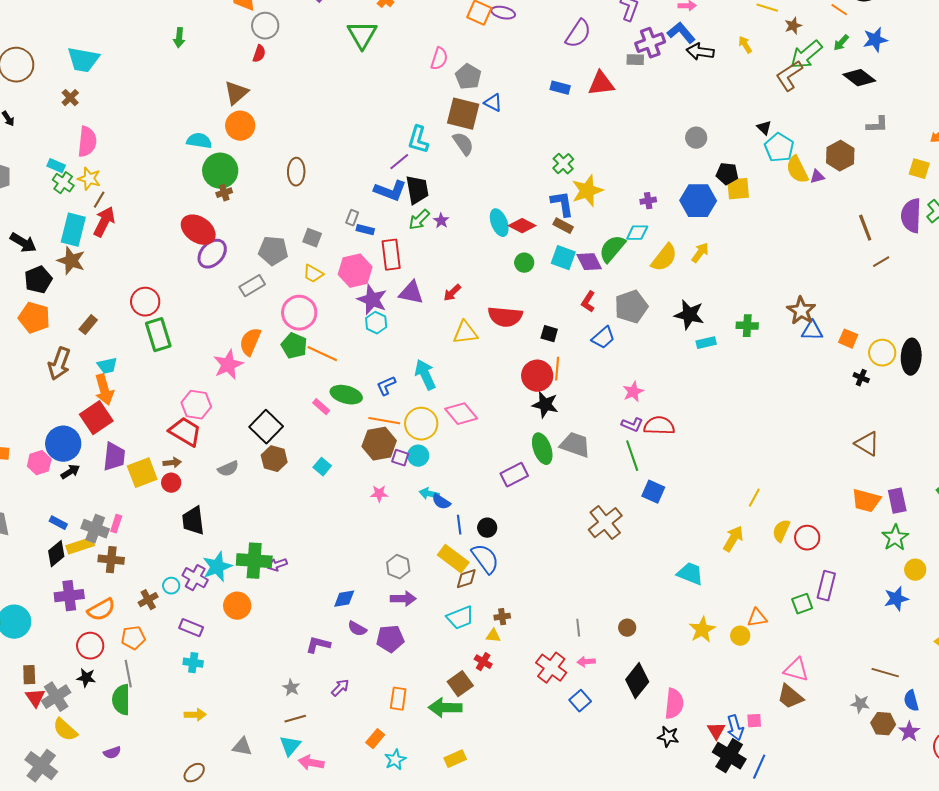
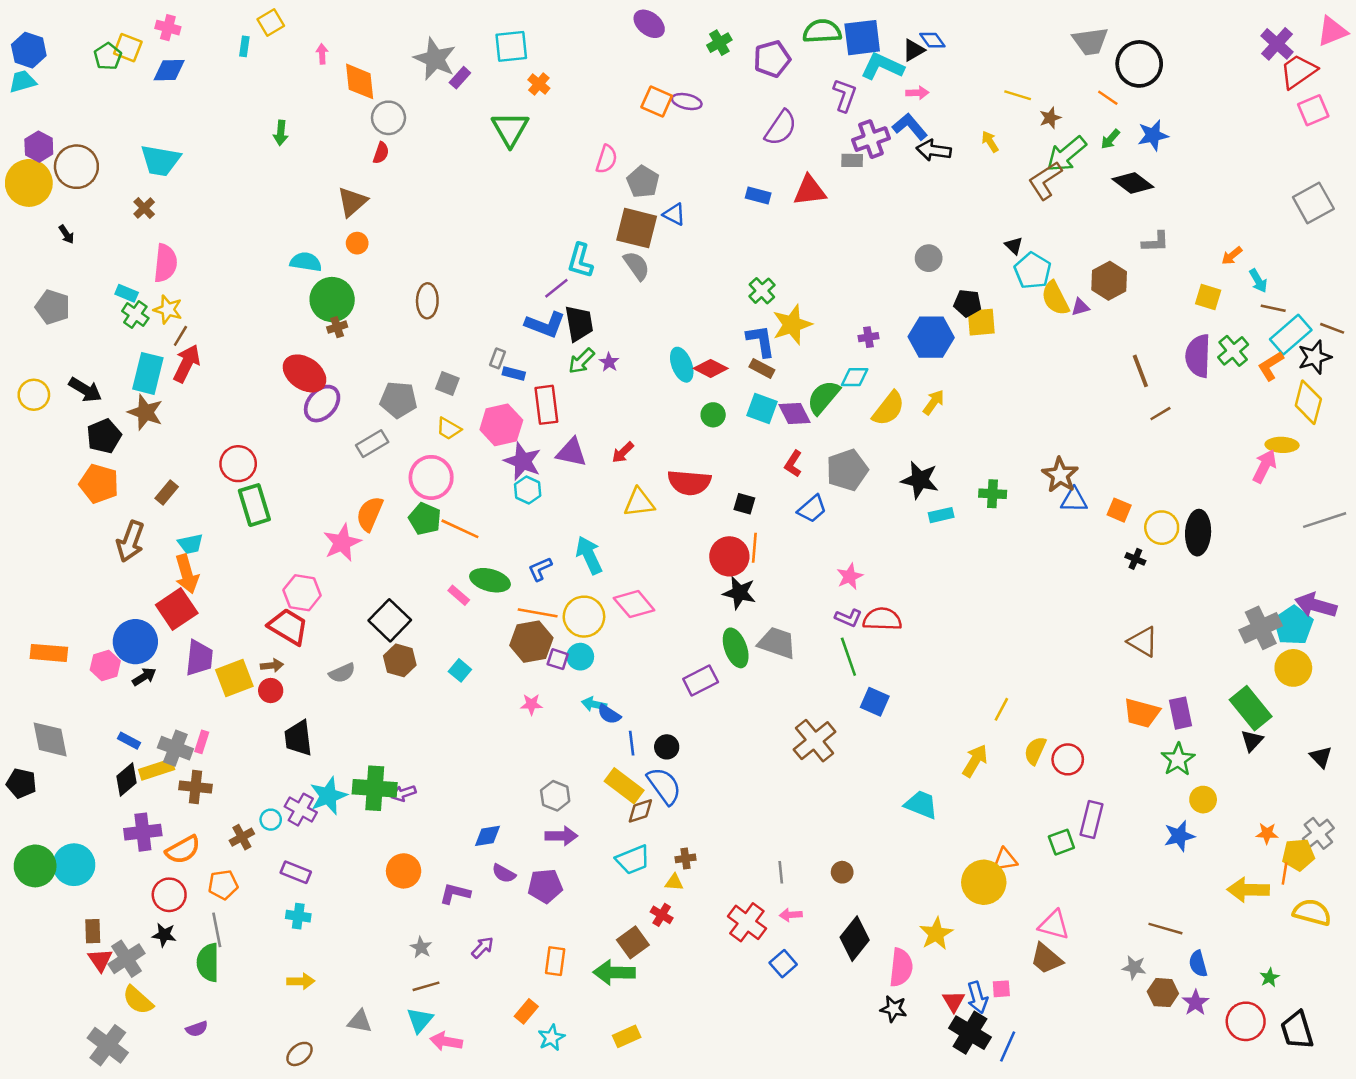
orange circle: (240, 126) -> (357, 243), size x0.6
orange circle: (237, 606) -> (404, 871), moved
yellow star: (702, 630) -> (936, 934), moved
yellow circle: (740, 636) -> (984, 882), size x1.8

